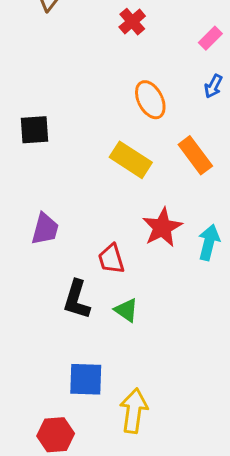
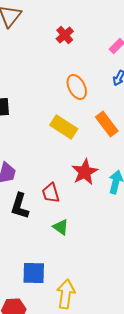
black L-shape: (77, 300) -> (20, 206), moved

